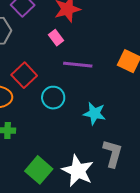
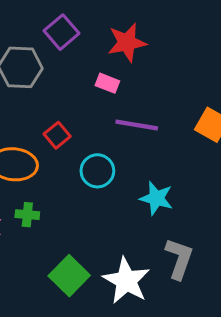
pink rectangle: (56, 38) -> (107, 83), turned -35
red square: (24, 75) -> (57, 135), size x0.7

